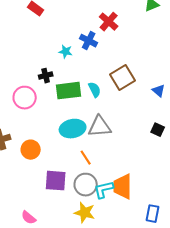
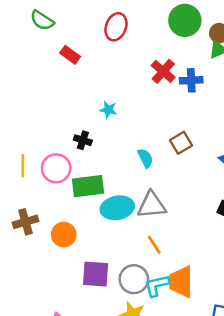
blue cross: (89, 41) -> (191, 80), moved, turned -30
black cross: (46, 76) -> (83, 140), turned 32
brown square: (123, 78) -> (181, 143), size x0.7
green rectangle: (69, 91) -> (88, 186), moved
orange line: (86, 158) -> (154, 245), moved

